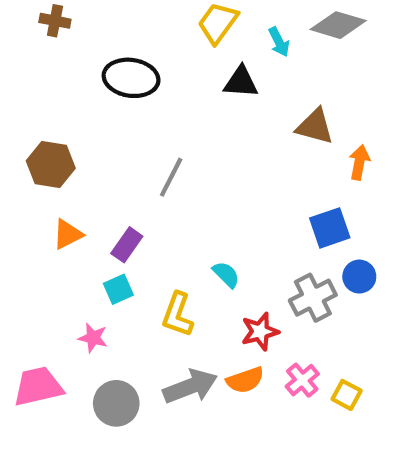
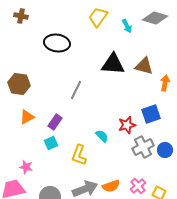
black triangle: (241, 82) -> (113, 64), moved, size x1.4
blue circle: (359, 277) -> (165, 150), moved
red star: (260, 331) -> (127, 125), moved
pink star: (93, 338) -> (26, 167), moved

